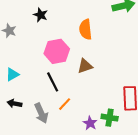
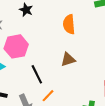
pink hexagon: (57, 51) -> (16, 46), moved

